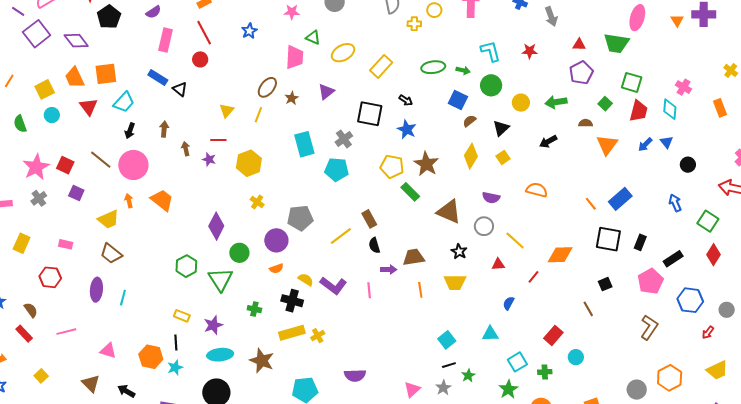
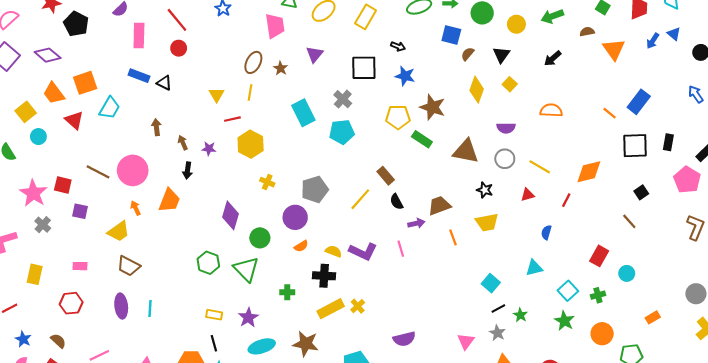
black arrow: (130, 131) -> (188, 170), moved
red line: (218, 140) -> (232, 119), moved
orange trapezoid: (162, 200) -> (169, 200), turned 85

